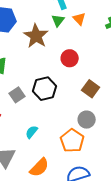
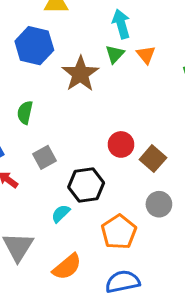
red circle: (70, 58) -> (121, 144), moved
black hexagon: (45, 89) -> (86, 185), moved
gray circle: (87, 120) -> (159, 204), moved

